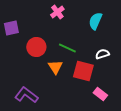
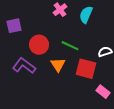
cyan semicircle: (95, 21) -> (86, 15), moved
purple L-shape: (26, 95) -> (24, 66), moved

